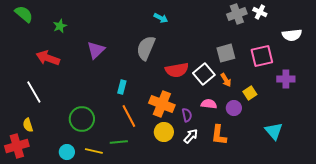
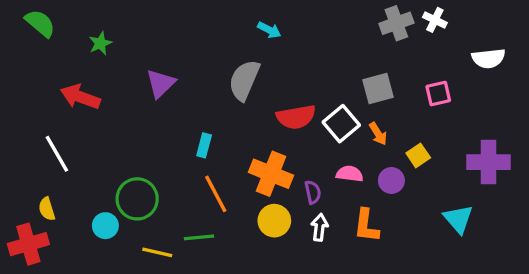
pink square: (262, 56) -> (438, 94), size x0.7
purple cross: (286, 79) -> (488, 162), moved, size x1.4
white arrow: (191, 136) -> (319, 227), turned -35
cyan circle: (67, 152) -> (105, 226), moved

